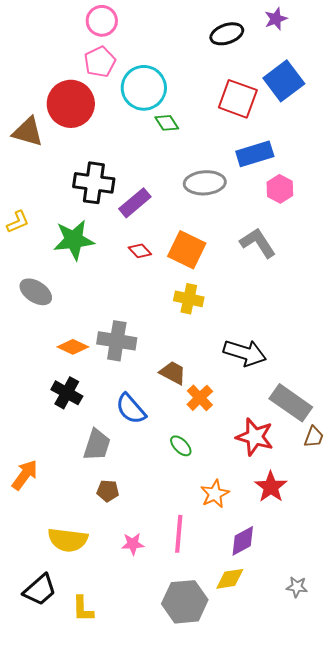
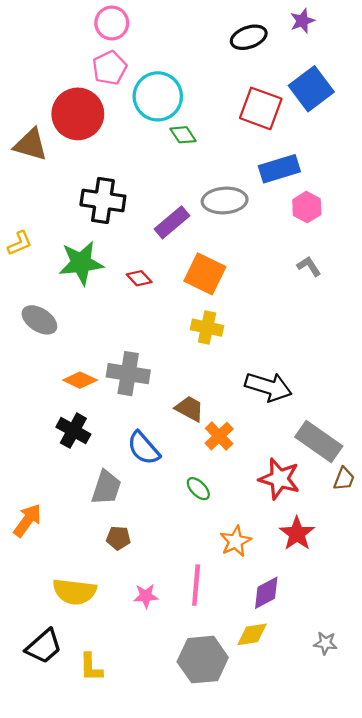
purple rectangle: (135, 203) -> (172, 222), moved
gray L-shape: (258, 243) -> (309, 266), moved, size x0.6
red diamond: (140, 251) -> (139, 278), moved

